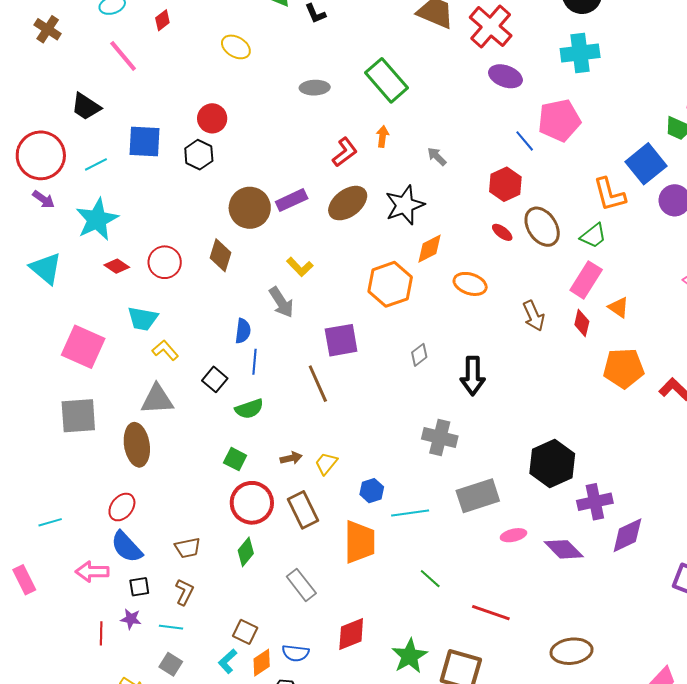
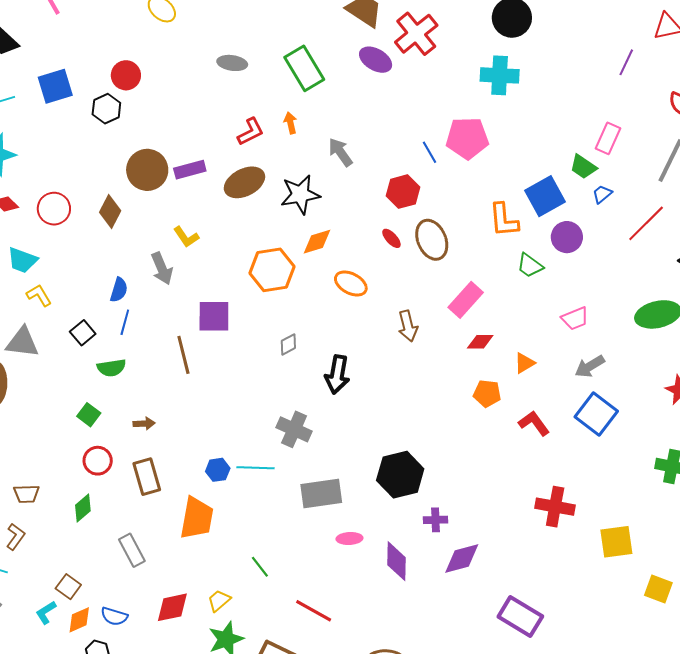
purple ellipse: (505, 76) -> (376, 60), moved
orange arrow: (382, 136) -> (290, 123), turned -30
blue square: (145, 142) -> (55, 86), turned -30
gray arrow: (437, 156) -> (340, 152), size x1.4
green trapezoid: (593, 236) -> (530, 266), moved, turned 64
orange triangle: (619, 307) -> (524, 363), moved, turned 45
red diamond: (582, 323) -> (480, 342), moved, turned 68
orange pentagon: (624, 368) -> (487, 393), size x0.7
yellow trapezoid: (326, 463) -> (219, 601), moved
purple cross: (595, 502) -> (435, 520), size x0.7
red circle: (252, 503) -> (98, 461), size x0.7
cyan line: (410, 513) -> (255, 468), moved
purple diamond: (564, 549) -> (396, 561), turned 36

